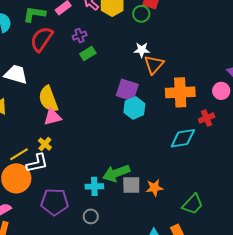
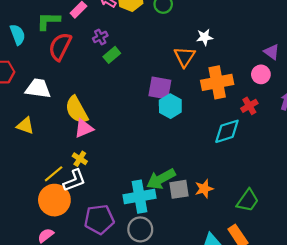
white star: (142, 50) -> (205, 37), moved
cyan cross: (94, 186) -> (140, 197), size x1.6
gray circle: (91, 216) -> (140, 229), size x1.5

